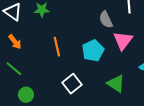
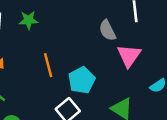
cyan pentagon: (93, 51) -> (82, 80), moved

